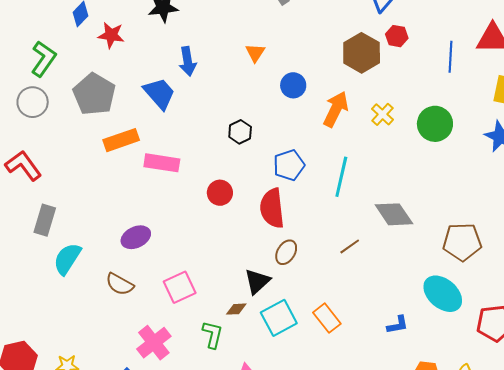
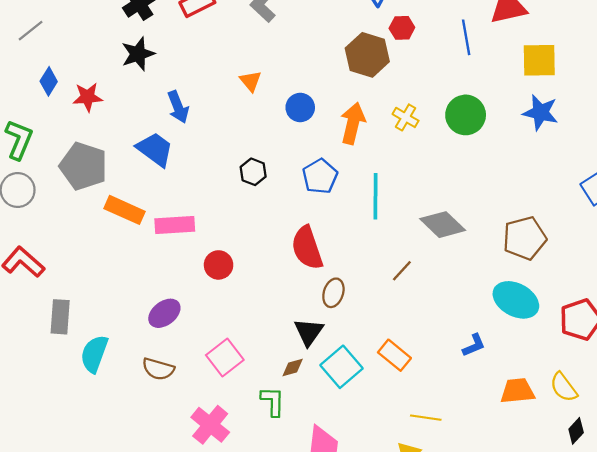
orange rectangle: (121, 140) -> (124, 210), turned 56
blue pentagon: (289, 165) -> (320, 176), moved
red circle: (220, 193) -> (219, 265), moved

